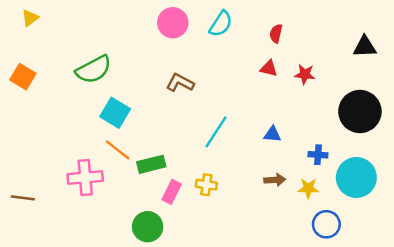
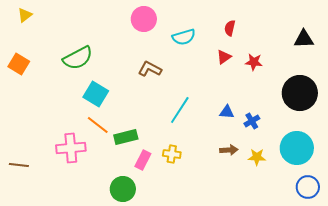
cyan semicircle: (221, 24) -> (184, 37), moved, turned 40
red triangle: (269, 68) -> (224, 57), turned -49
blue cross: (318, 155) -> (252, 121), moved, turned -35
blue circle: (326, 224) -> (308, 187), moved

